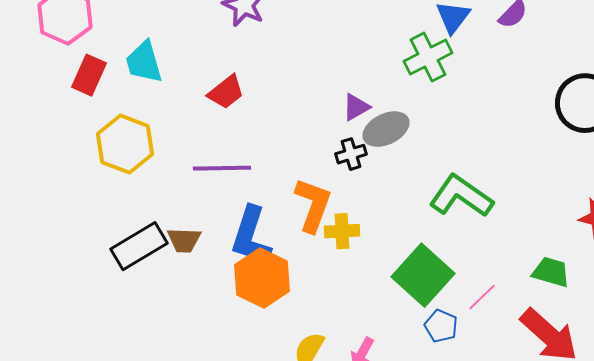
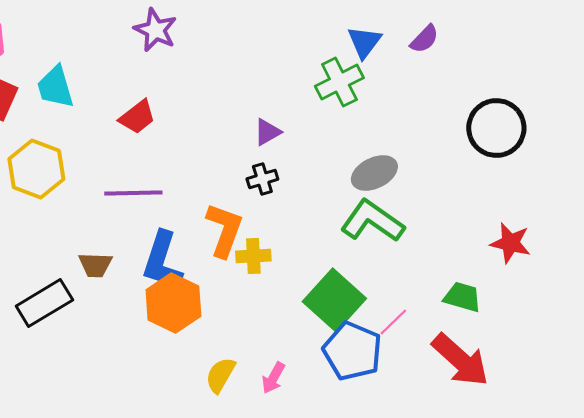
gray ellipse: (386, 129) -> (374, 173), moved
black rectangle: (139, 246) -> (44, 303), moved
blue pentagon: (441, 326) -> (352, 351), size x1.8

